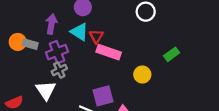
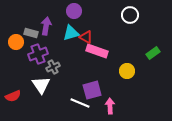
cyan triangle: (79, 32) -> (71, 33), turned -48
red triangle: (96, 36) -> (86, 37), turned -32
gray rectangle: (30, 44) -> (31, 33), moved
purple cross: (57, 52) -> (38, 54), moved

